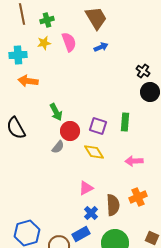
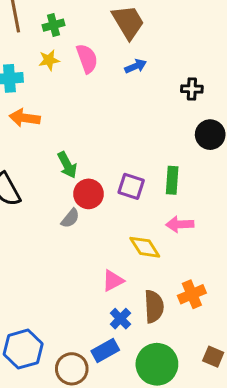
black cross: (143, 71) -> (192, 89), moved, turned -32
yellow diamond: (94, 152) -> (145, 247), moved
pink arrow: (134, 161) -> (180, 224), moved

